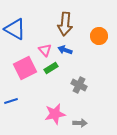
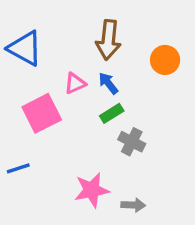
pink triangle: (45, 50) -> (75, 83), turned 48
blue arrow: (65, 50) -> (108, 83), turned 32
green rectangle: (51, 68) -> (112, 113), moved

